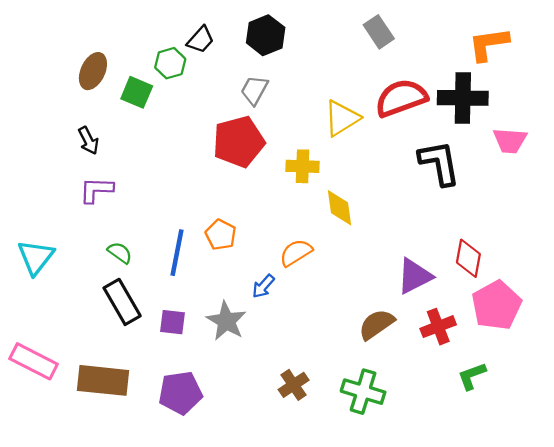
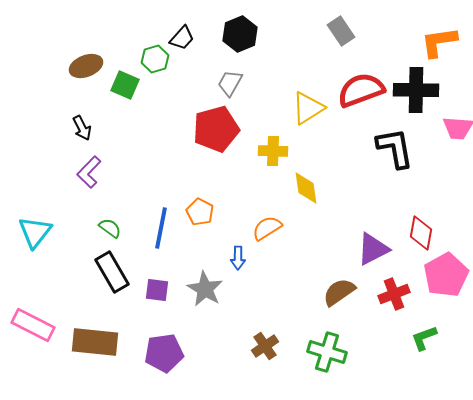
brown ellipse: (93, 71) -> (86, 66), turned 44
purple L-shape: (96, 190) -> (89, 172), turned -48
blue arrow: (263, 286) -> (238, 258), turned -40

